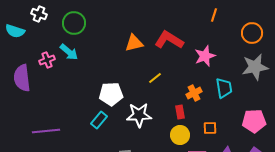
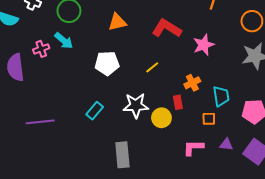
orange triangle: (134, 43) -> (117, 22), moved
cyan trapezoid: (224, 88) -> (221, 96), moved
white pentagon: (111, 94) -> (107, 63), moved
yellow circle: (180, 135) -> (161, 118), moved

